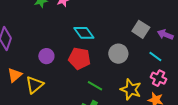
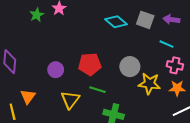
cyan diamond: (84, 33) -> (116, 22), moved
gray circle: (118, 54) -> (130, 67), moved
yellow triangle: (35, 85) -> (70, 100), moved
green line: (95, 86) -> (97, 90), moved

